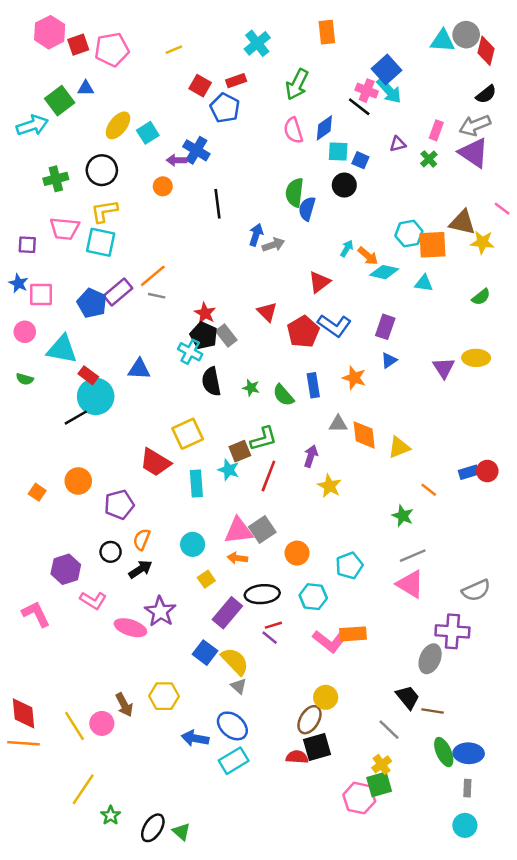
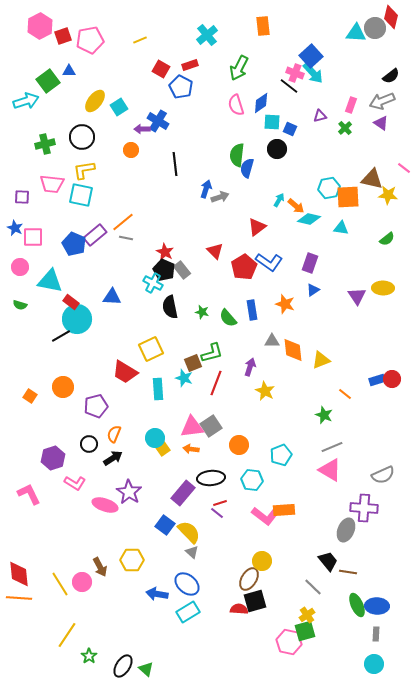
red diamond: (486, 51) -> (391, 17), moved
purple triangle: (474, 153) -> (381, 123), size x0.6
yellow square: (206, 579) -> (163, 449), moved

